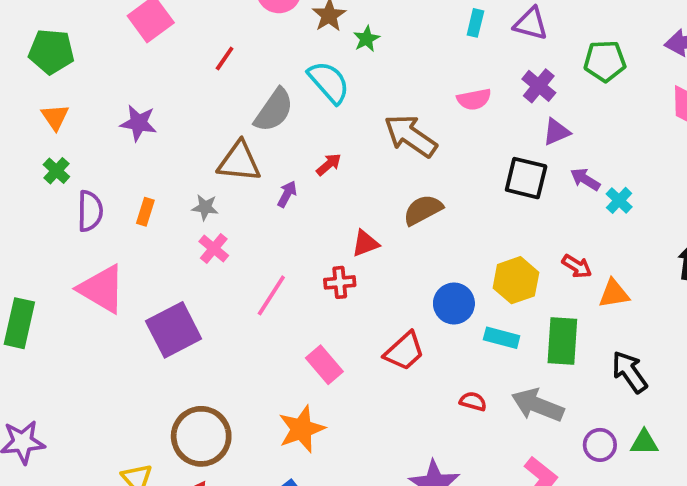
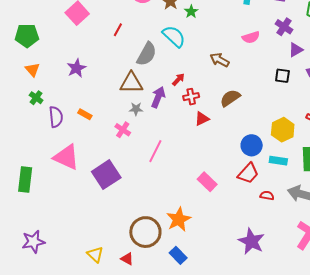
purple star: (139, 123) -> (76, 68), turned -30
brown arrow: (411, 136) -> (220, 60), size x0.7
black square: (526, 178) -> (282, 76), size x0.7
purple arrow: (287, 194) -> (158, 97), size x1.5
gray star: (205, 207) -> (136, 109), moved
orange rectangle: (145, 212) -> (85, 114), turned -72
red cross: (340, 282) -> (191, 97), moved
red trapezoid: (404, 351) -> (248, 173), moved
pink rectangle: (324, 365) -> (207, 182), moved
brown circle: (201, 436) -> (145, 232), moved

